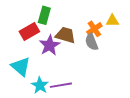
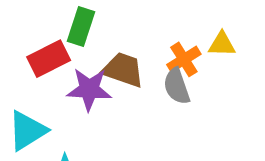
purple star: (50, 45) -> (89, 89), turned 30
cyan triangle: (21, 67) -> (27, 131), turned 45

